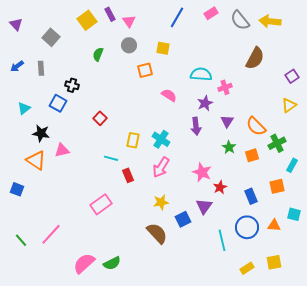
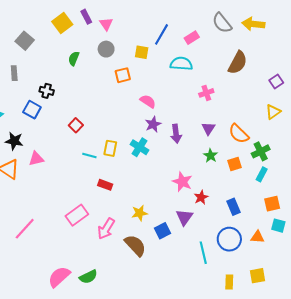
pink rectangle: (211, 13) -> (192, 38), moved
blue line: (177, 17) -> (161, 34), moved
cyan semicircle: (201, 74) -> (181, 64), moved
purple star: (205, 103) -> (153, 124), moved
cyan line: (111, 158) -> (89, 156), moved
cyan rectangle: (292, 165) -> (262, 174), moved
pink arrow: (161, 167) -> (106, 229), moved
red rectangle: (128, 175) -> (105, 185), turned -48
orange square: (277, 186) -> (272, 204), moved
pink line: (51, 234) -> (25, 229), moved
yellow rectangle: (247, 268) -> (229, 282), turned -56

